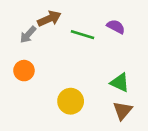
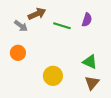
purple semicircle: (116, 27) -> (87, 20), turned 80
gray arrow: (28, 35) -> (21, 26), turned -96

